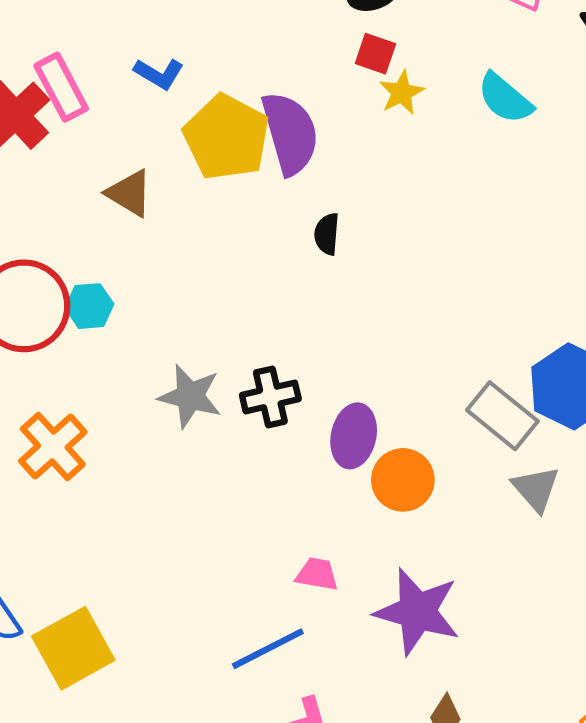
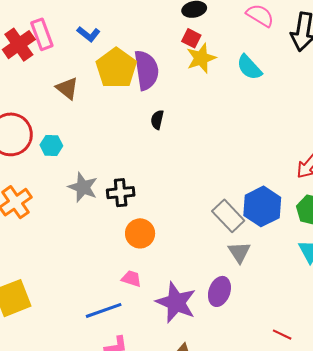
yellow star: (402, 93) -> (201, 58), size x1.4
cyan hexagon: (89, 306) -> (51, 145), moved
purple ellipse: (354, 436) -> (219, 291), moved
orange circle: (403, 480) -> (140, 233), moved

